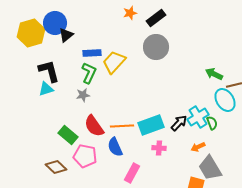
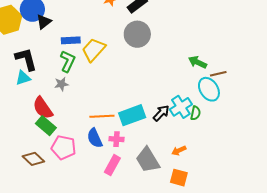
green semicircle: (212, 123) -> (195, 113), turned 32
red semicircle: (94, 126) -> (43, 108), moved
orange arrow: (198, 147) -> (179, 151), moved
pink cross: (159, 148) -> (117, 139), moved
gray trapezoid: (210, 168) -> (148, 160), moved

